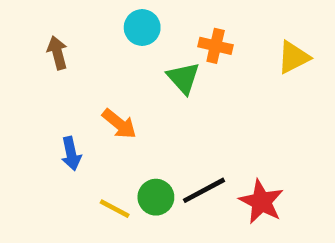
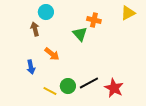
cyan circle: (142, 28) -> (46, 12), moved
brown arrow: (57, 53) -> (35, 29), moved
yellow triangle: (293, 57) -> (128, 13), moved

